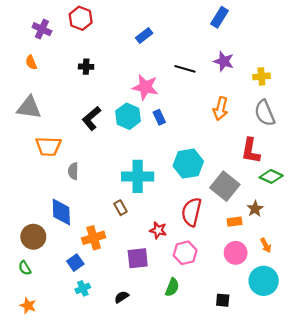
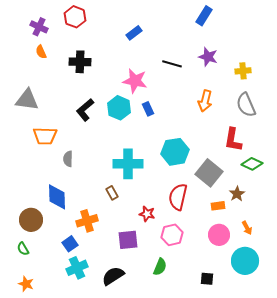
orange semicircle: (31, 62) -> (41, 52), moved
black cross: (86, 67) -> (80, 62), size x1.5
cyan cross: (83, 288) -> (77, 268), size x1.5
black semicircle: (122, 297) -> (113, 276), size x1.6

